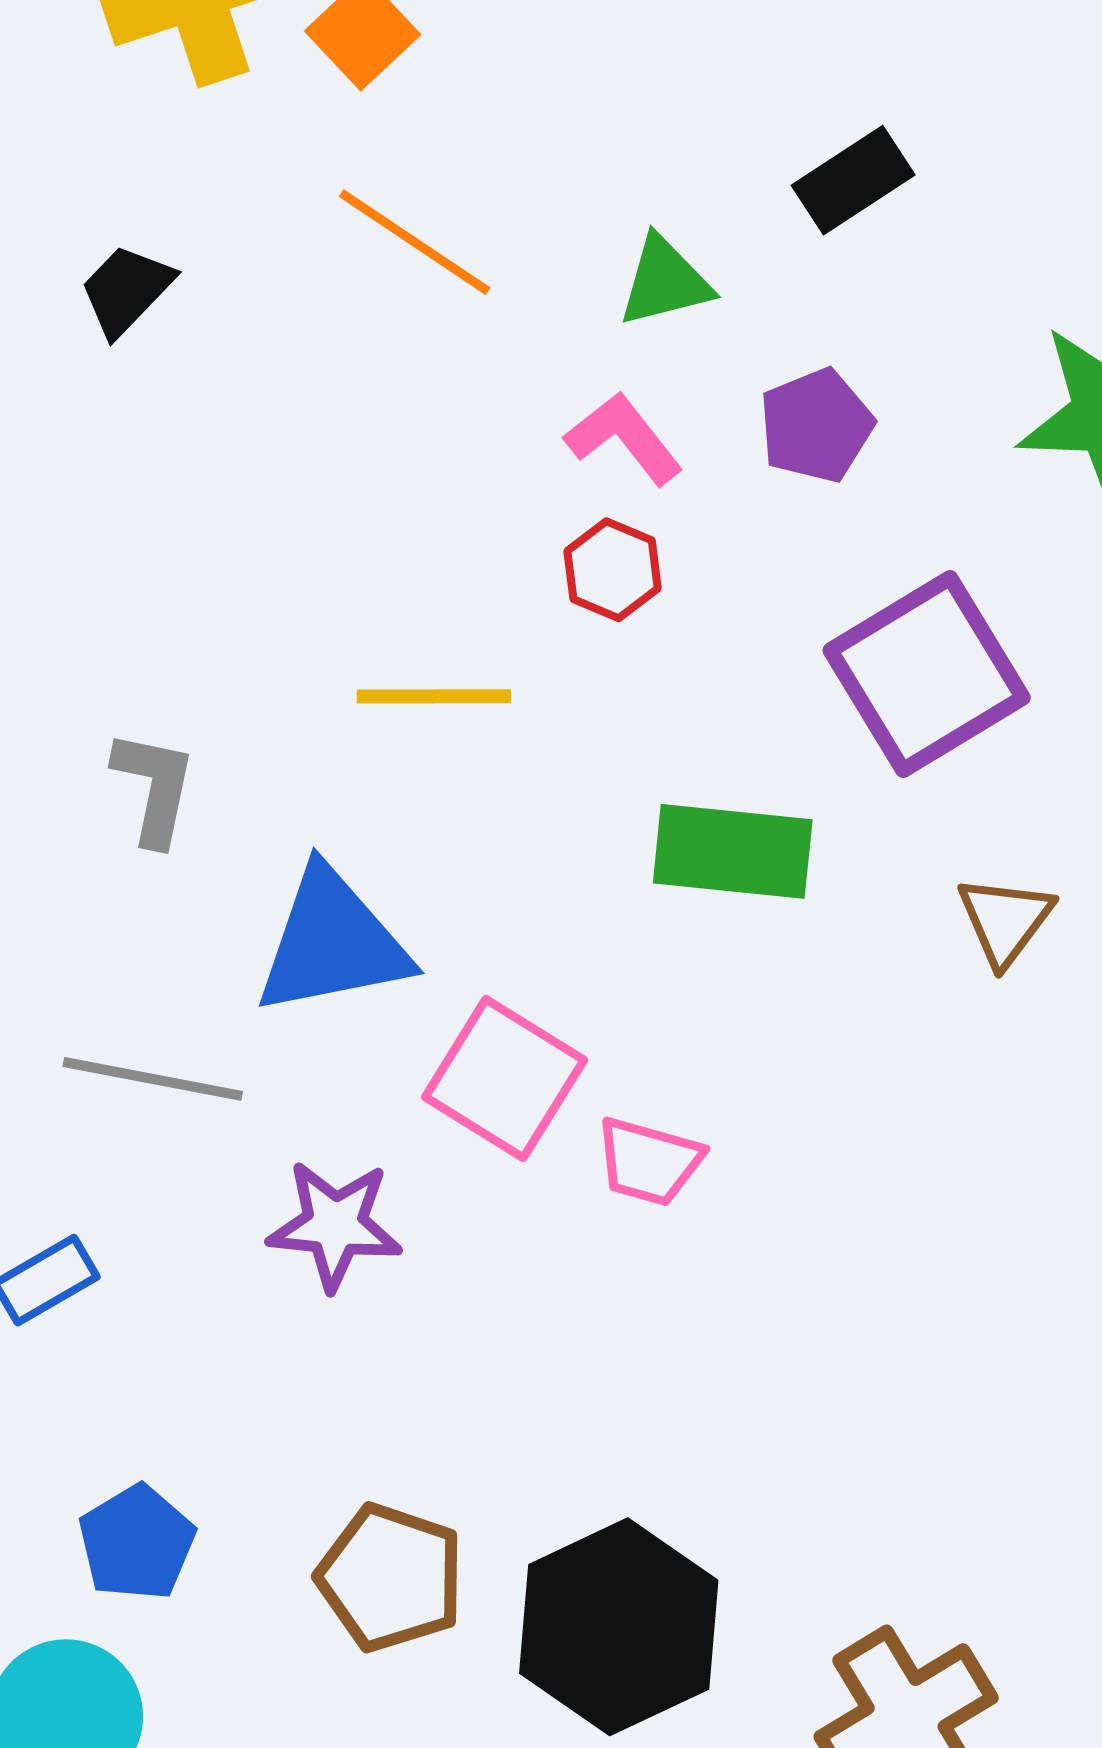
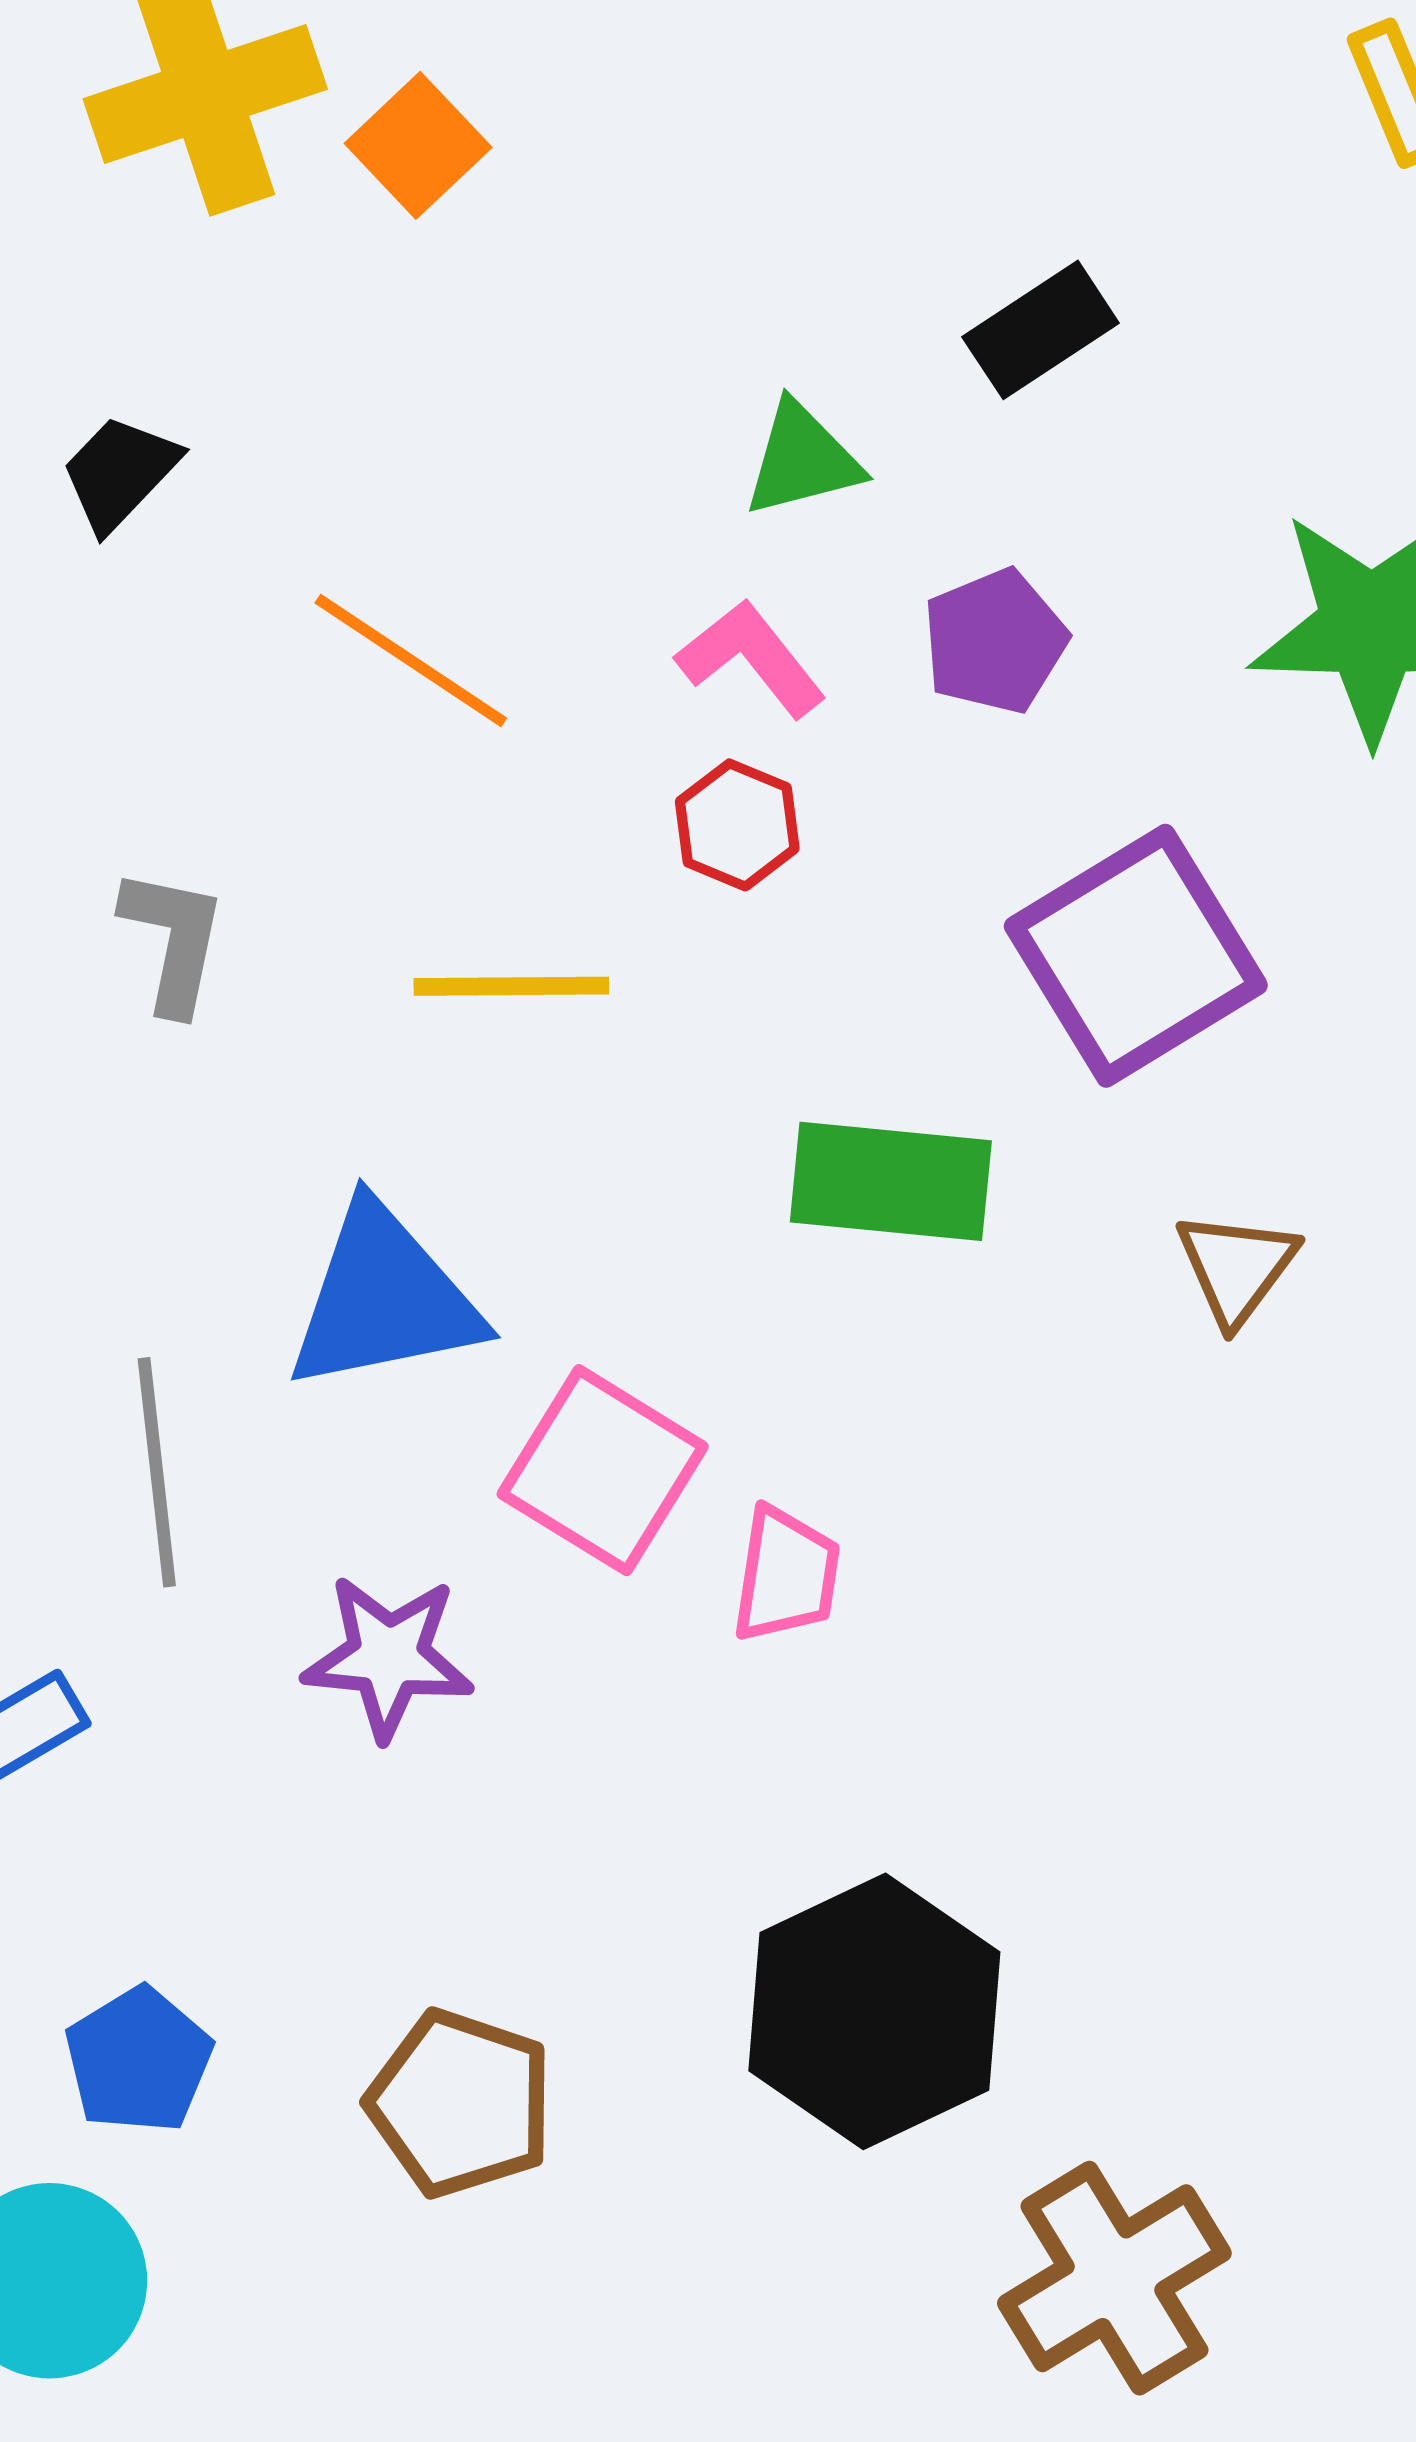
orange line: (415, 242) -> (411, 660), moved
gray L-shape: (154, 788) -> (173, 940), moved
gray line: (153, 1079) -> (157, 1472), turned 73
pink trapezoid: (649, 1161) -> (786, 1575), turned -97
black hexagon: (619, 1627) -> (874, 2011), moved

